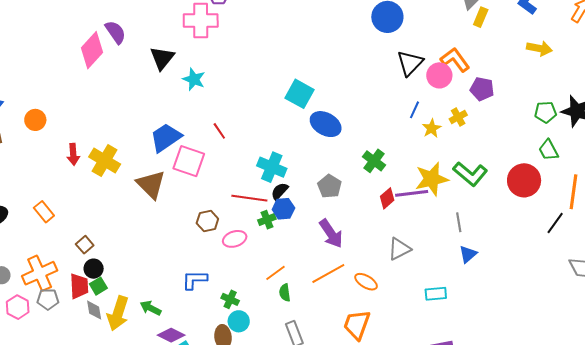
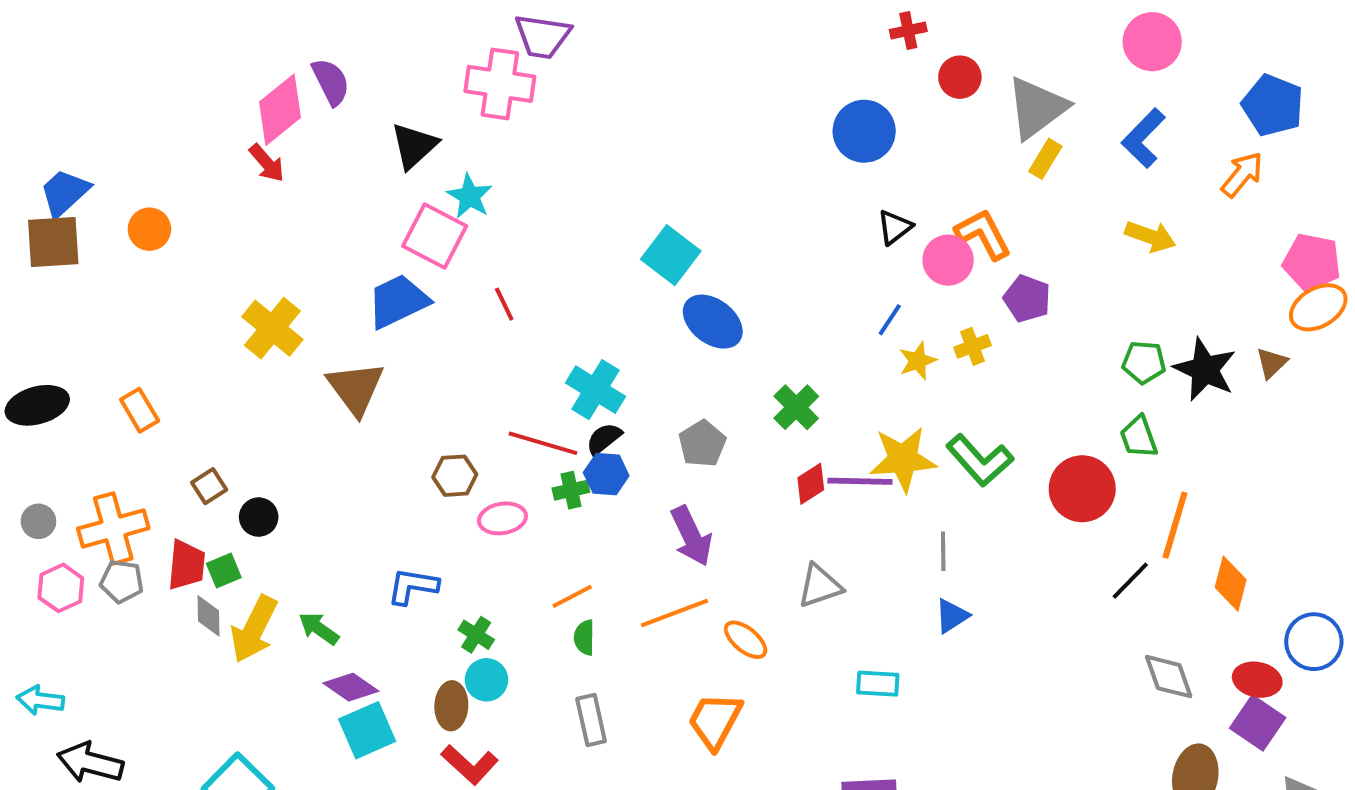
black triangle: (410, 63) -> (895, 227), size x0.7
red arrow: (73, 154) -> (267, 163), moved, turned -45
pink square: (189, 161) -> (435, 236), moved
black circle: (94, 269) -> (259, 517), moved

